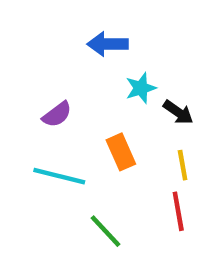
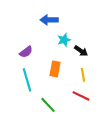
orange rectangle: (121, 152) -> (55, 69), turned 35
cyan line: (59, 176) -> (27, 80), turned 60
red line: (178, 211) -> (81, 96), turned -54

